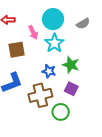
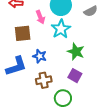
blue star: (49, 71) -> (40, 56), moved
brown cross: (40, 95) -> (44, 80), size x0.7

